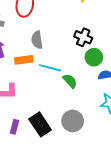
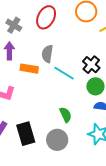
cyan line: (50, 68) -> (64, 73), moved
green semicircle: (70, 81) -> (66, 115), moved

